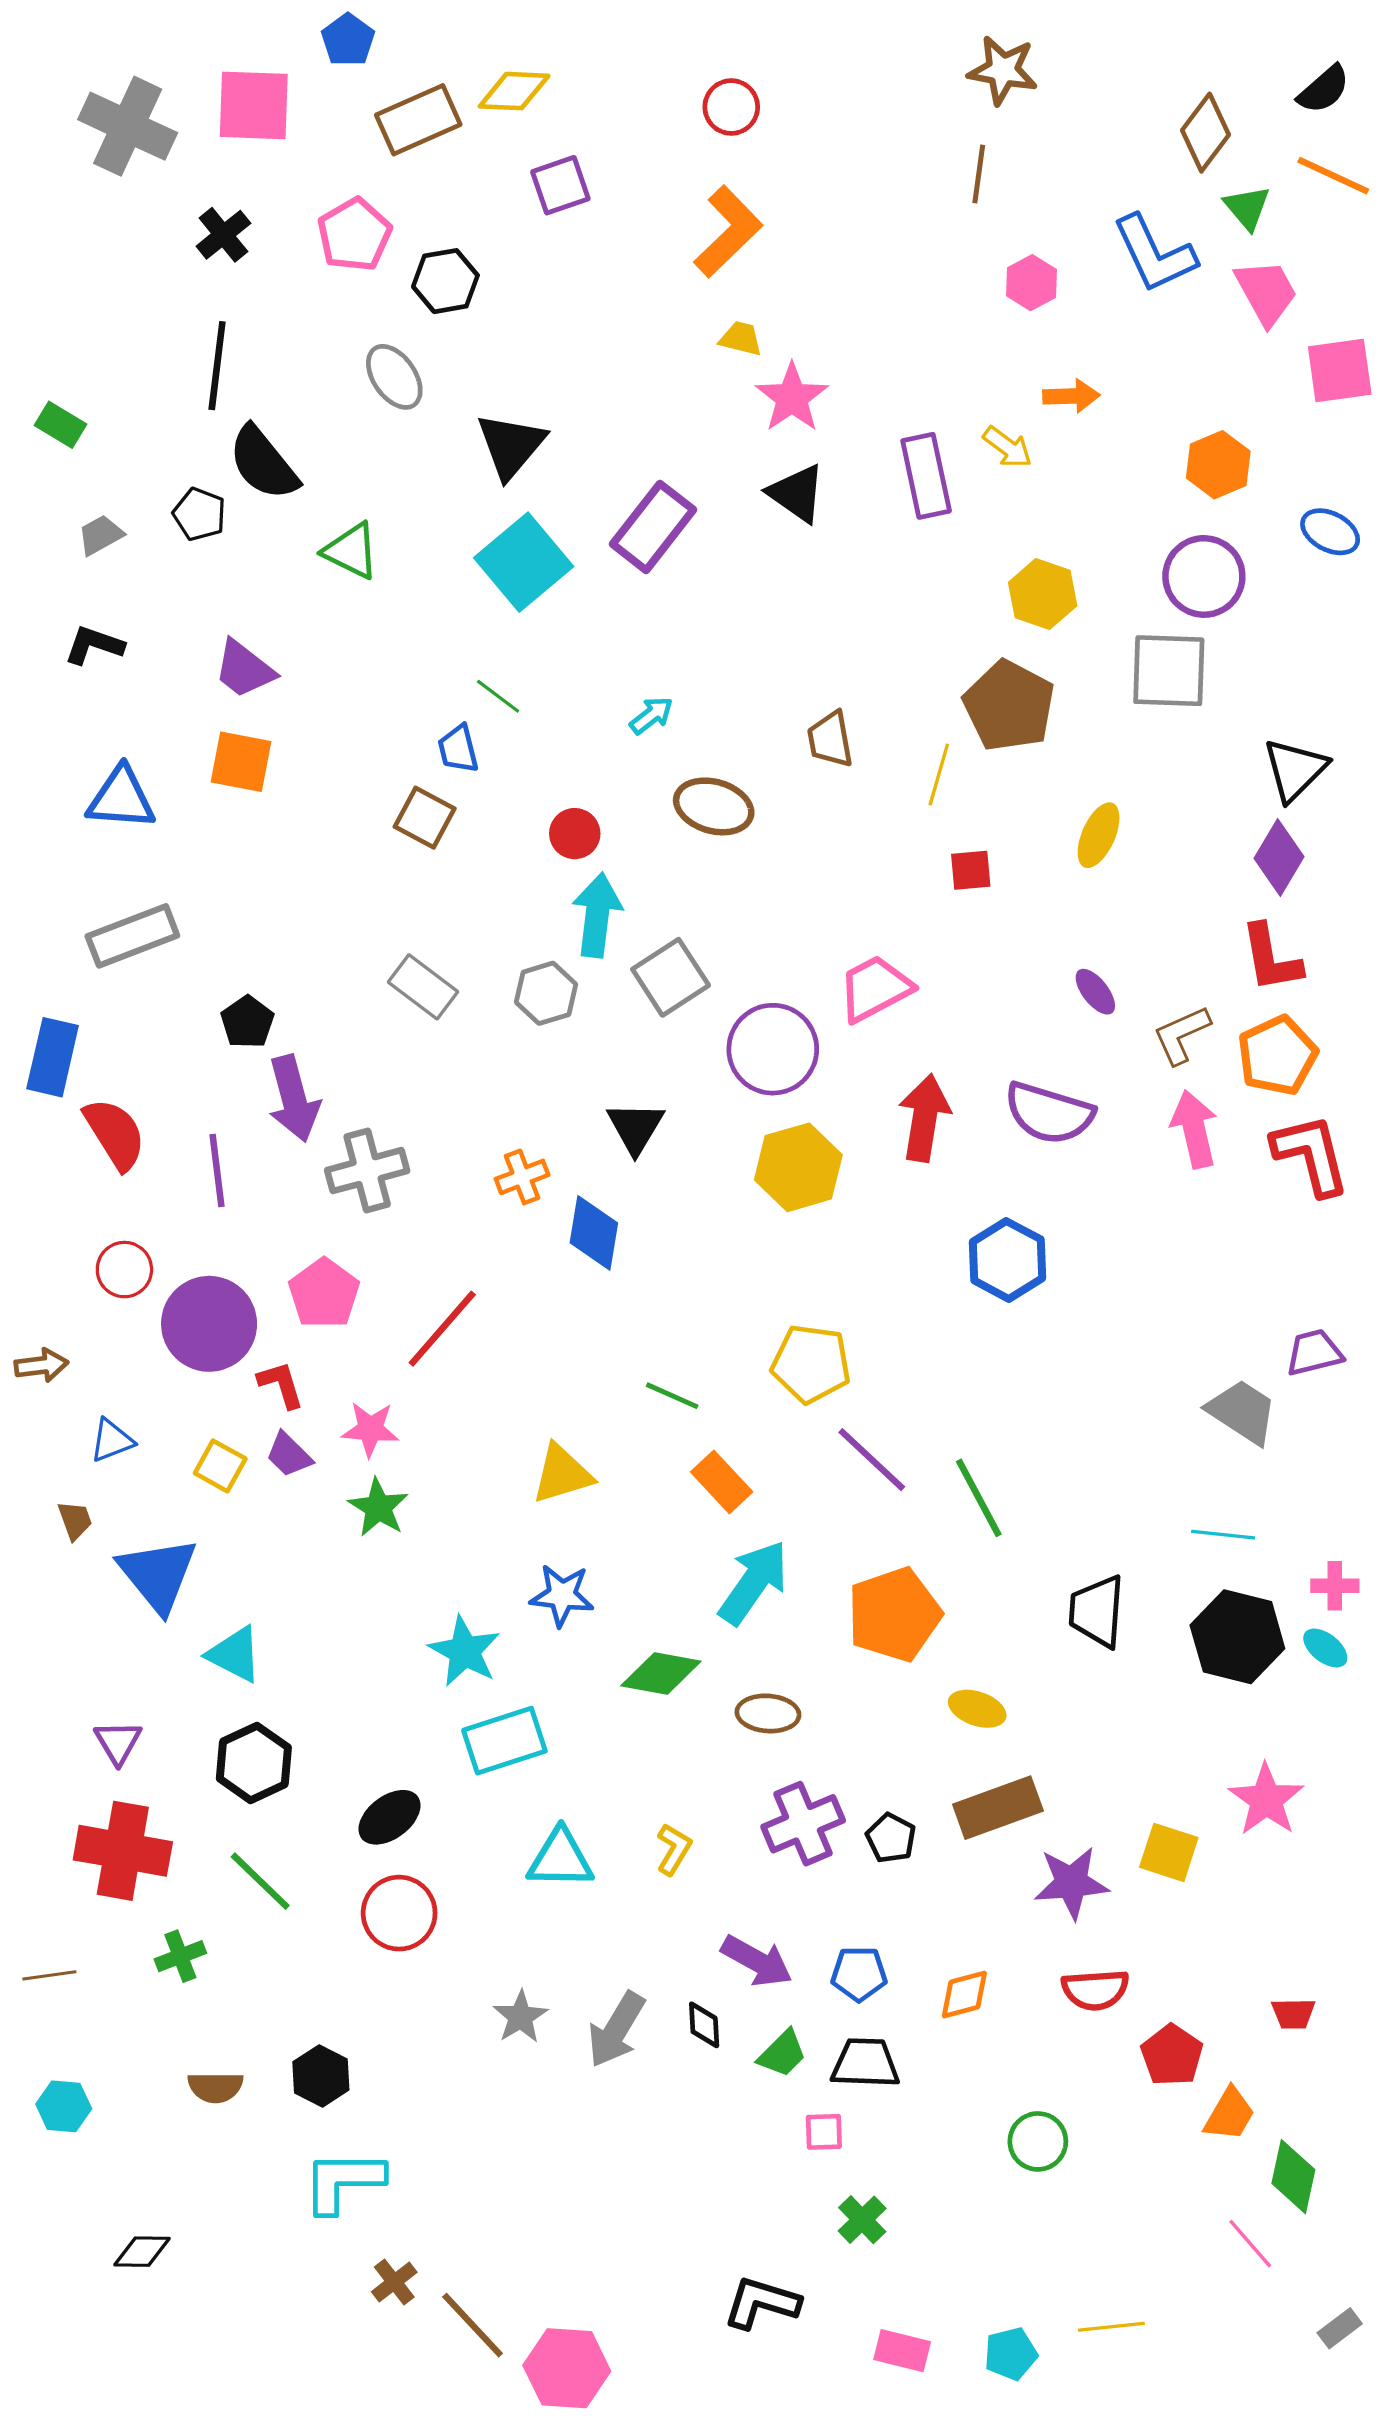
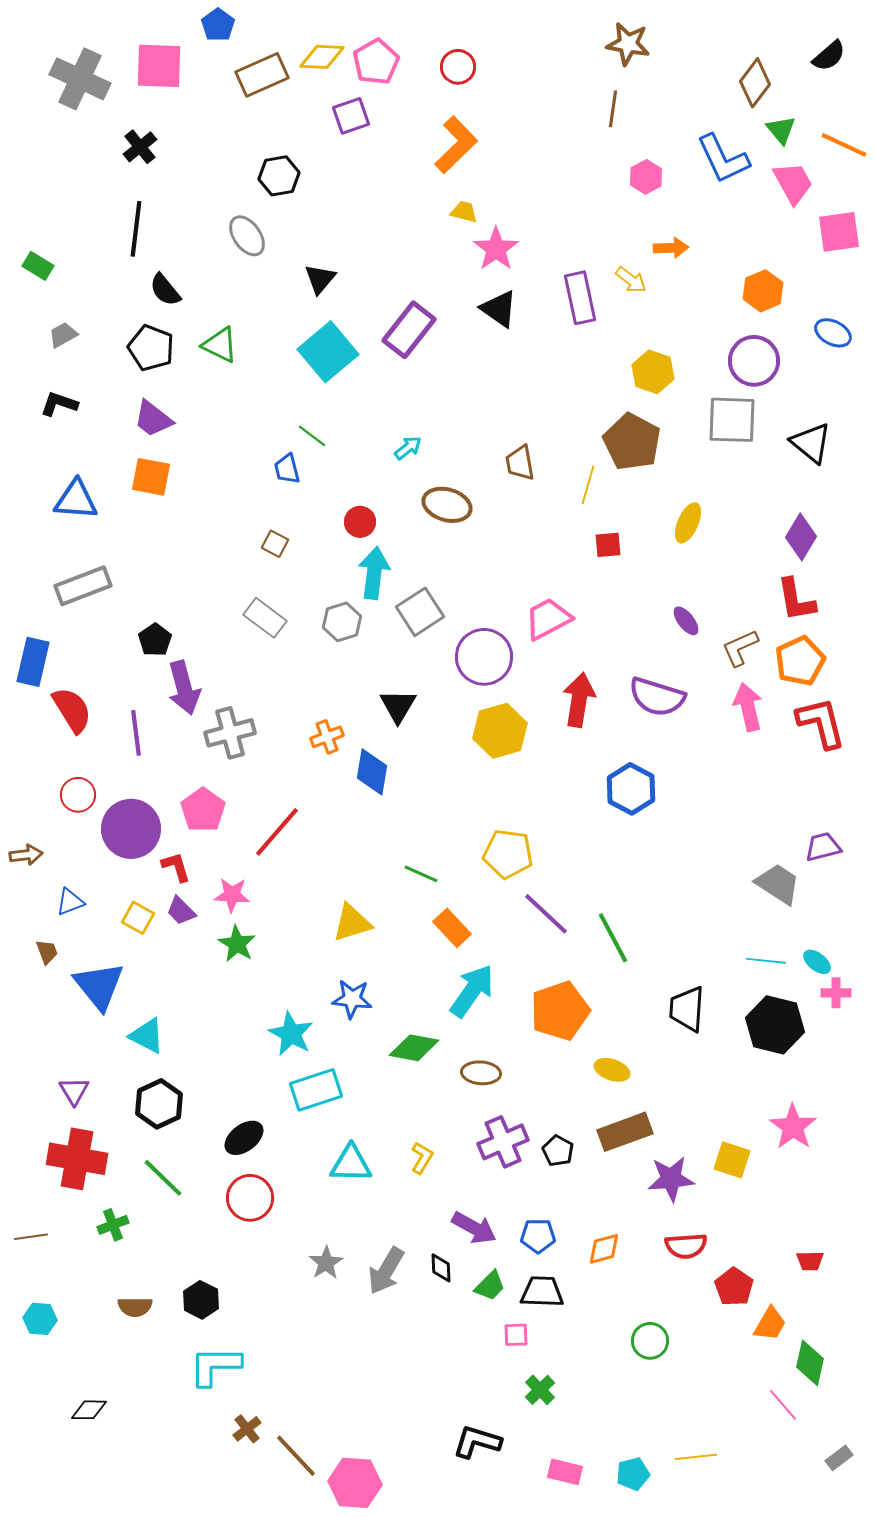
orange line: (1333, 176) -> (844, 145), moved
pink pentagon: (354, 235) -> (376, 62), moved
black triangle: (511, 446) -> (320, 279), size x0.7
black semicircle: (263, 463) -> (165, 290), size x0.7
black pentagon: (199, 514) -> (151, 348), moved, size x1.4
black triangle: (1295, 770) -> (811, 443), moved, turned -36
brown square: (425, 818) -> (275, 544), moved, size x0.7
cyan ellipse: (1325, 1648) -> (817, 962), moved

